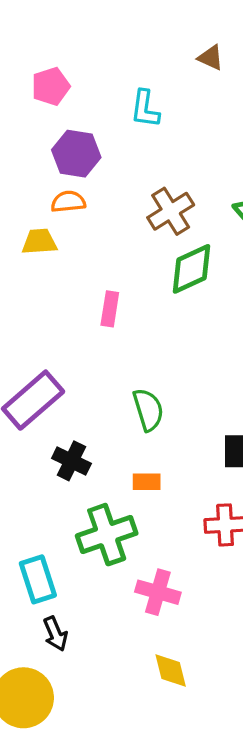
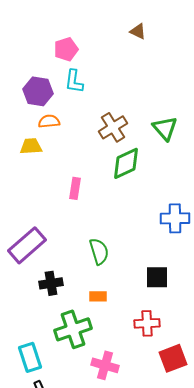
pink pentagon: (51, 86) -> (66, 49), moved
cyan L-shape: (145, 109) -> (74, 81), moved
purple hexagon: (76, 154) -> (38, 91), moved
black cross: (71, 461) -> (51, 283), turned -35

